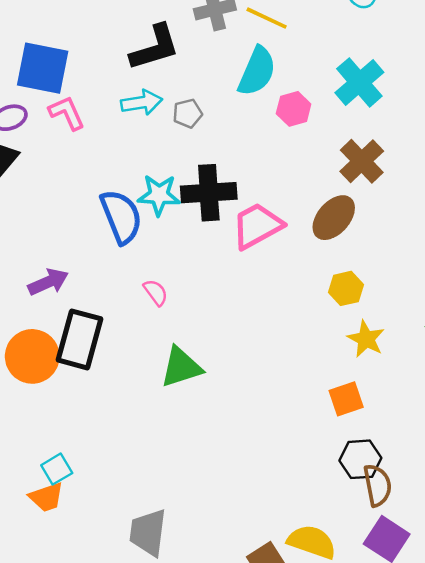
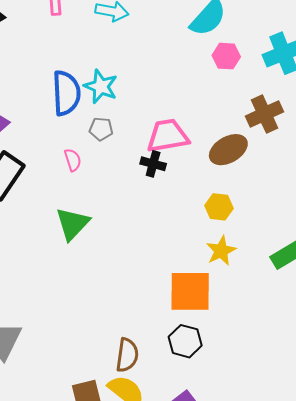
gray pentagon: (188, 113) -> (101, 129), moved
black cross: (209, 193) -> (153, 164), moved, size x0.6
green triangle: (181, 367) -> (72, 224), turned -48
orange square: (346, 399) -> (190, 291), size x1.6
brown semicircle: (377, 485) -> (127, 355), moved

